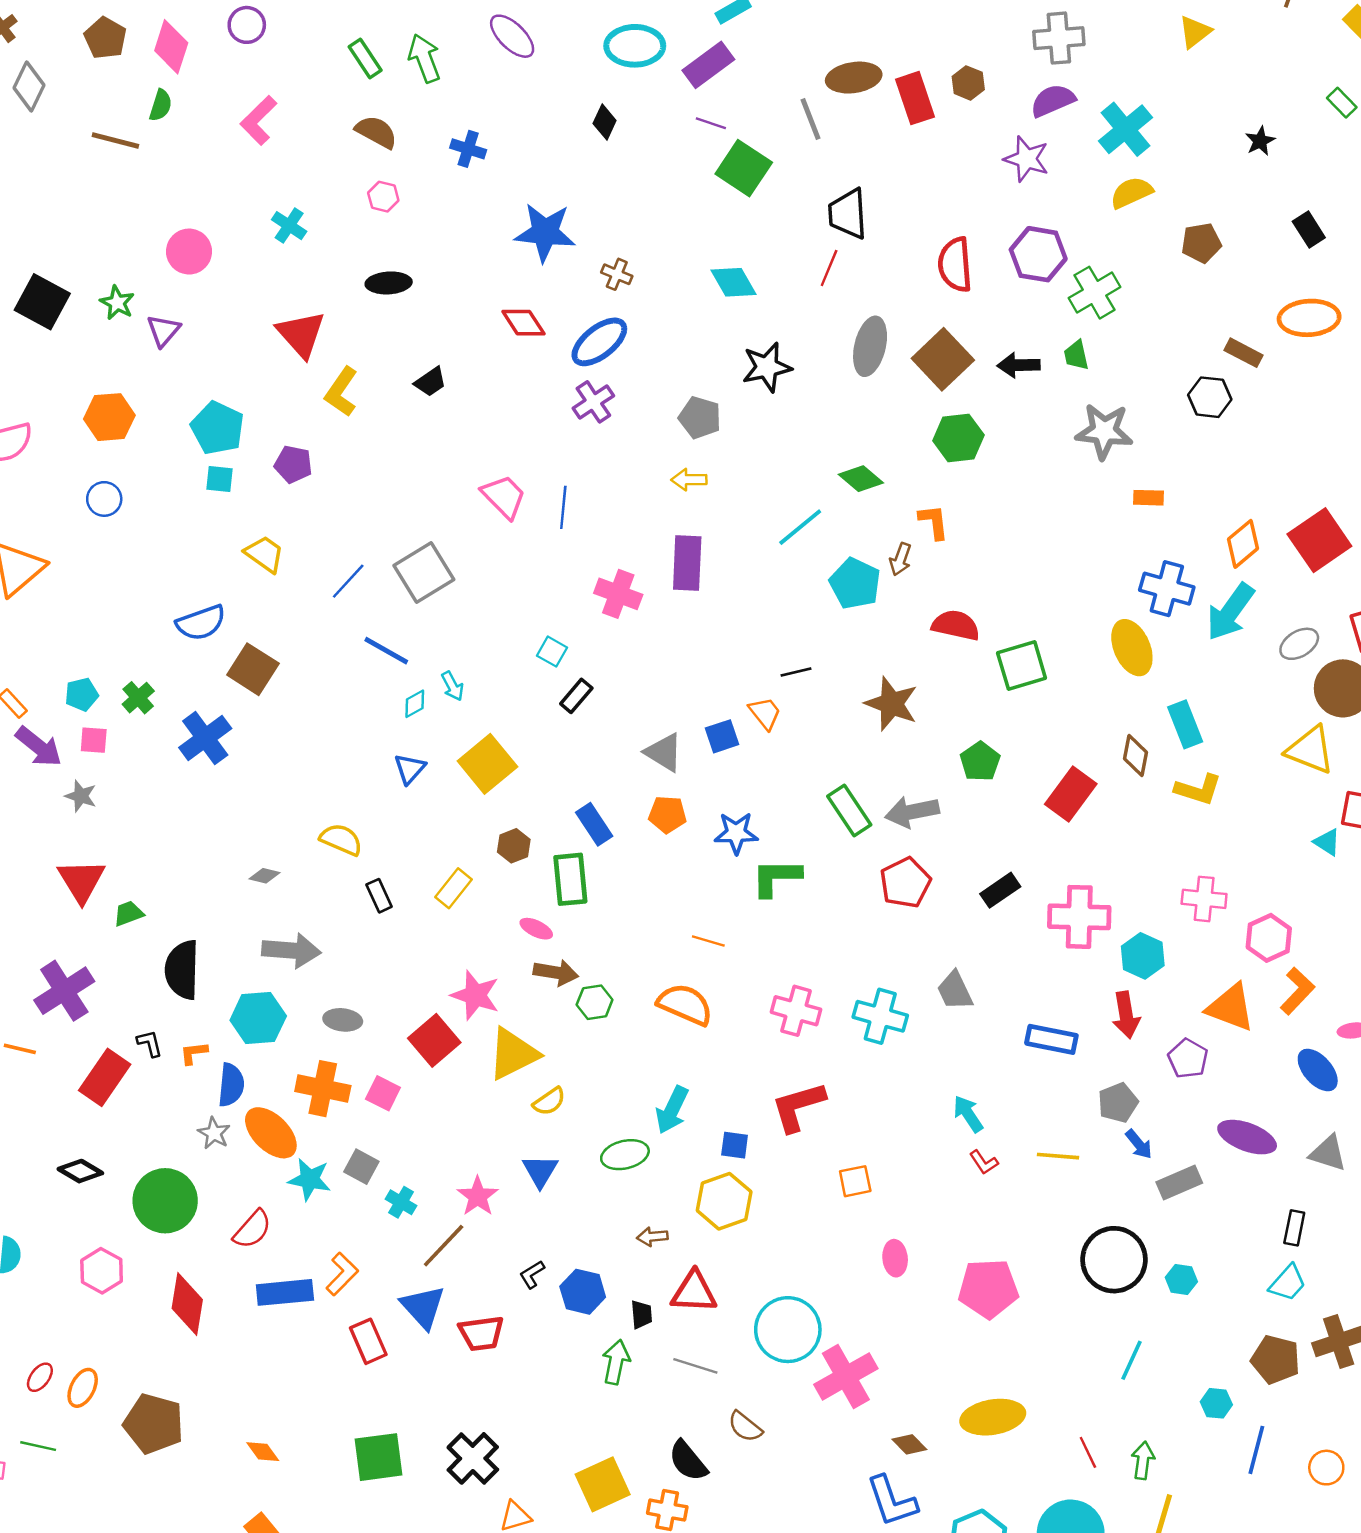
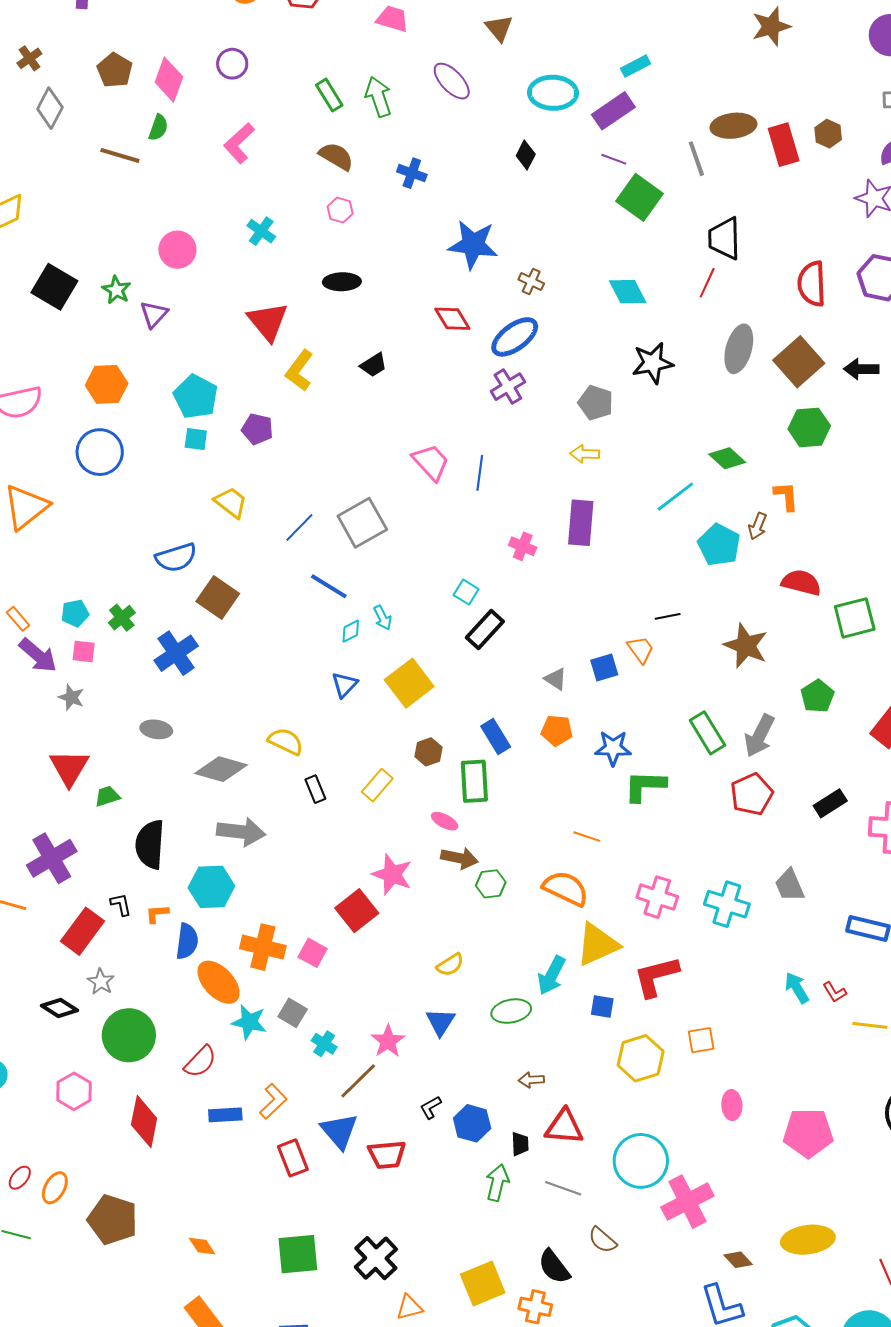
blue circle: (104, 499) -> (100, 452), size x1.6
pink cross: (618, 594) -> (523, 546), size x0.7
black rectangle: (576, 696) -> (485, 629), size x1.4
gray triangle: (664, 752) -> (556, 679), size x0.7
gray arrow: (912, 812) -> (759, 736), turned -54
gray diamond: (265, 876) -> (221, 769), size x2.0
gray ellipse: (343, 1020) -> (156, 729), moved
yellow triangle: (513, 1054) -> (597, 945), moved
gray star: (214, 1133) -> (101, 982), moved
red L-shape: (984, 1162) -> (835, 992), moved
yellow hexagon: (724, 1201) -> (641, 1058), moved
blue rectangle: (285, 1292) -> (225, 1115), size x0.7

